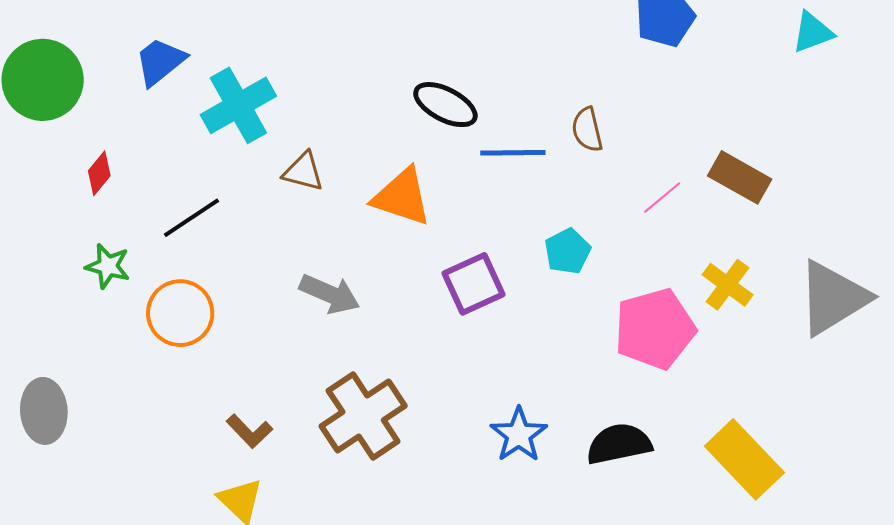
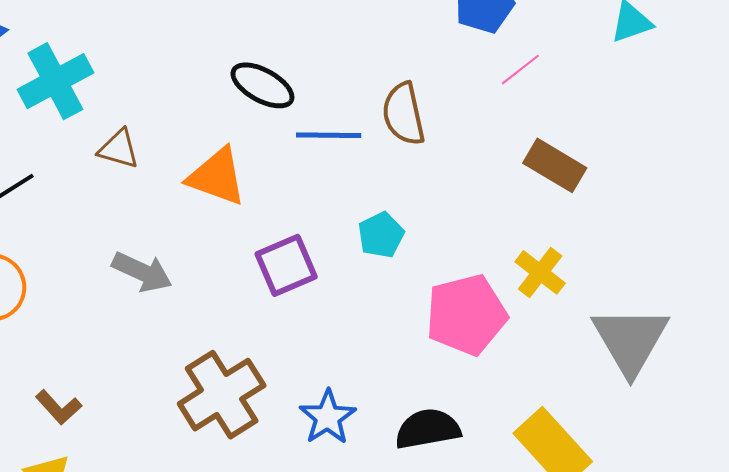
brown semicircle: (587, 130) -> (404, 114), size x1.4
pink line: (662, 198) -> (520, 70), moved
gray triangle: (833, 298) -> (630, 340), moved, turned -30
brown cross: (363, 416) -> (222, 395), moved

